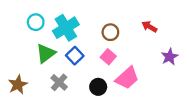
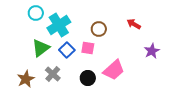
cyan circle: (36, 22) -> (36, 13), moved
pink square: (108, 57) -> (88, 48), moved, turned -32
brown star: (18, 85) -> (26, 79), moved

